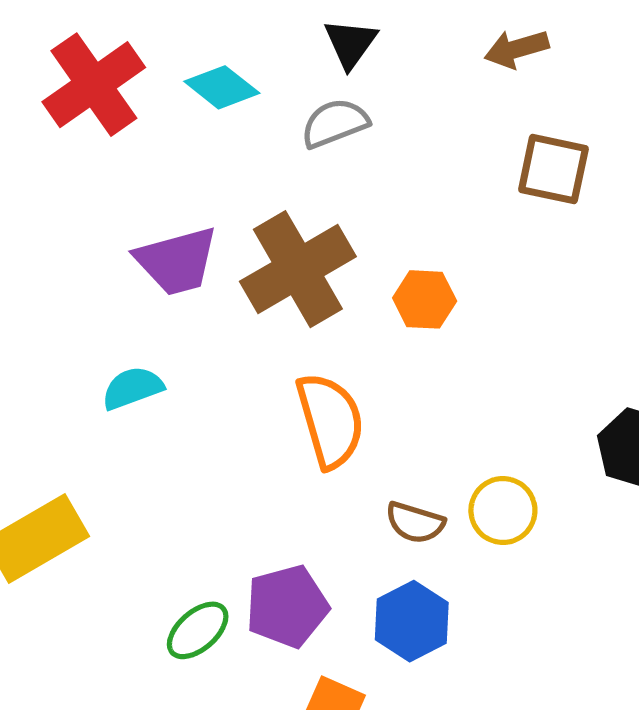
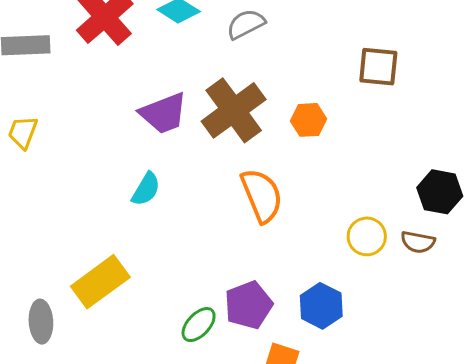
brown square: (553, 169) -> (378, 67), moved
cyan semicircle: (132, 388) -> (146, 189), turned 147
brown semicircle: (415, 523) -> (418, 242), moved

